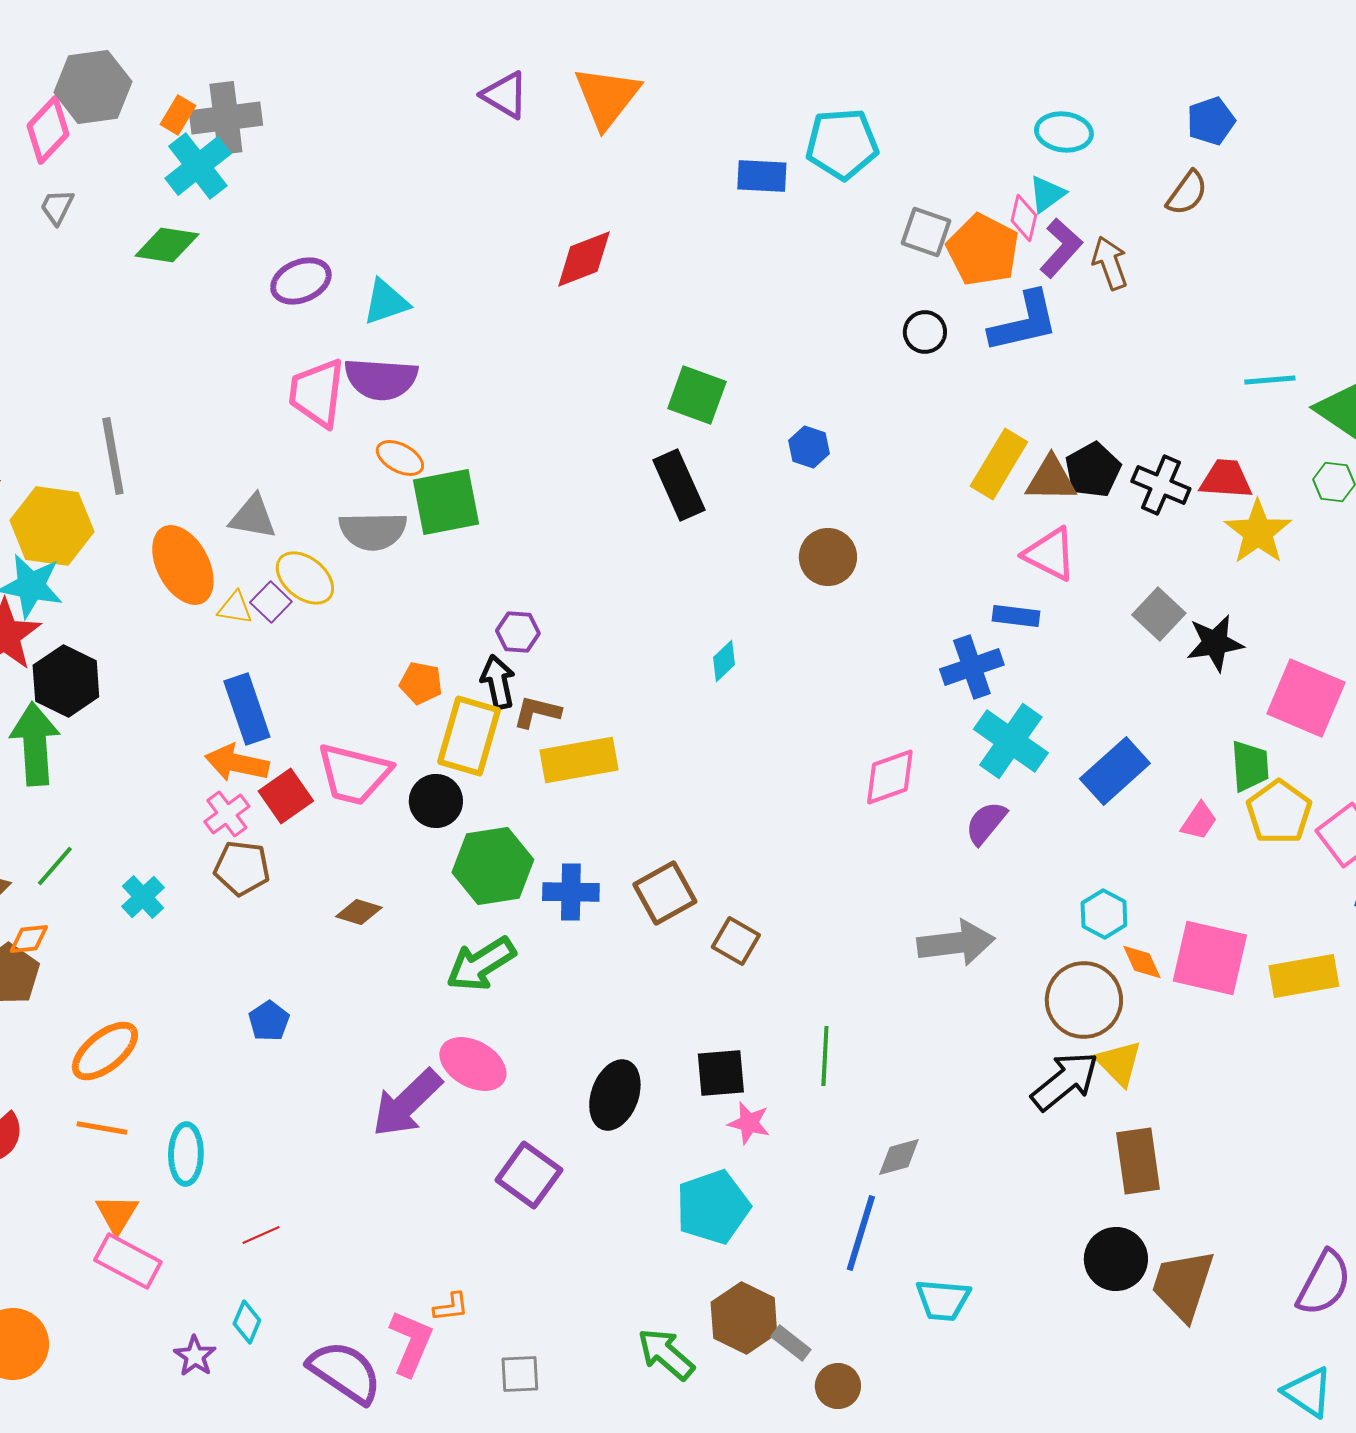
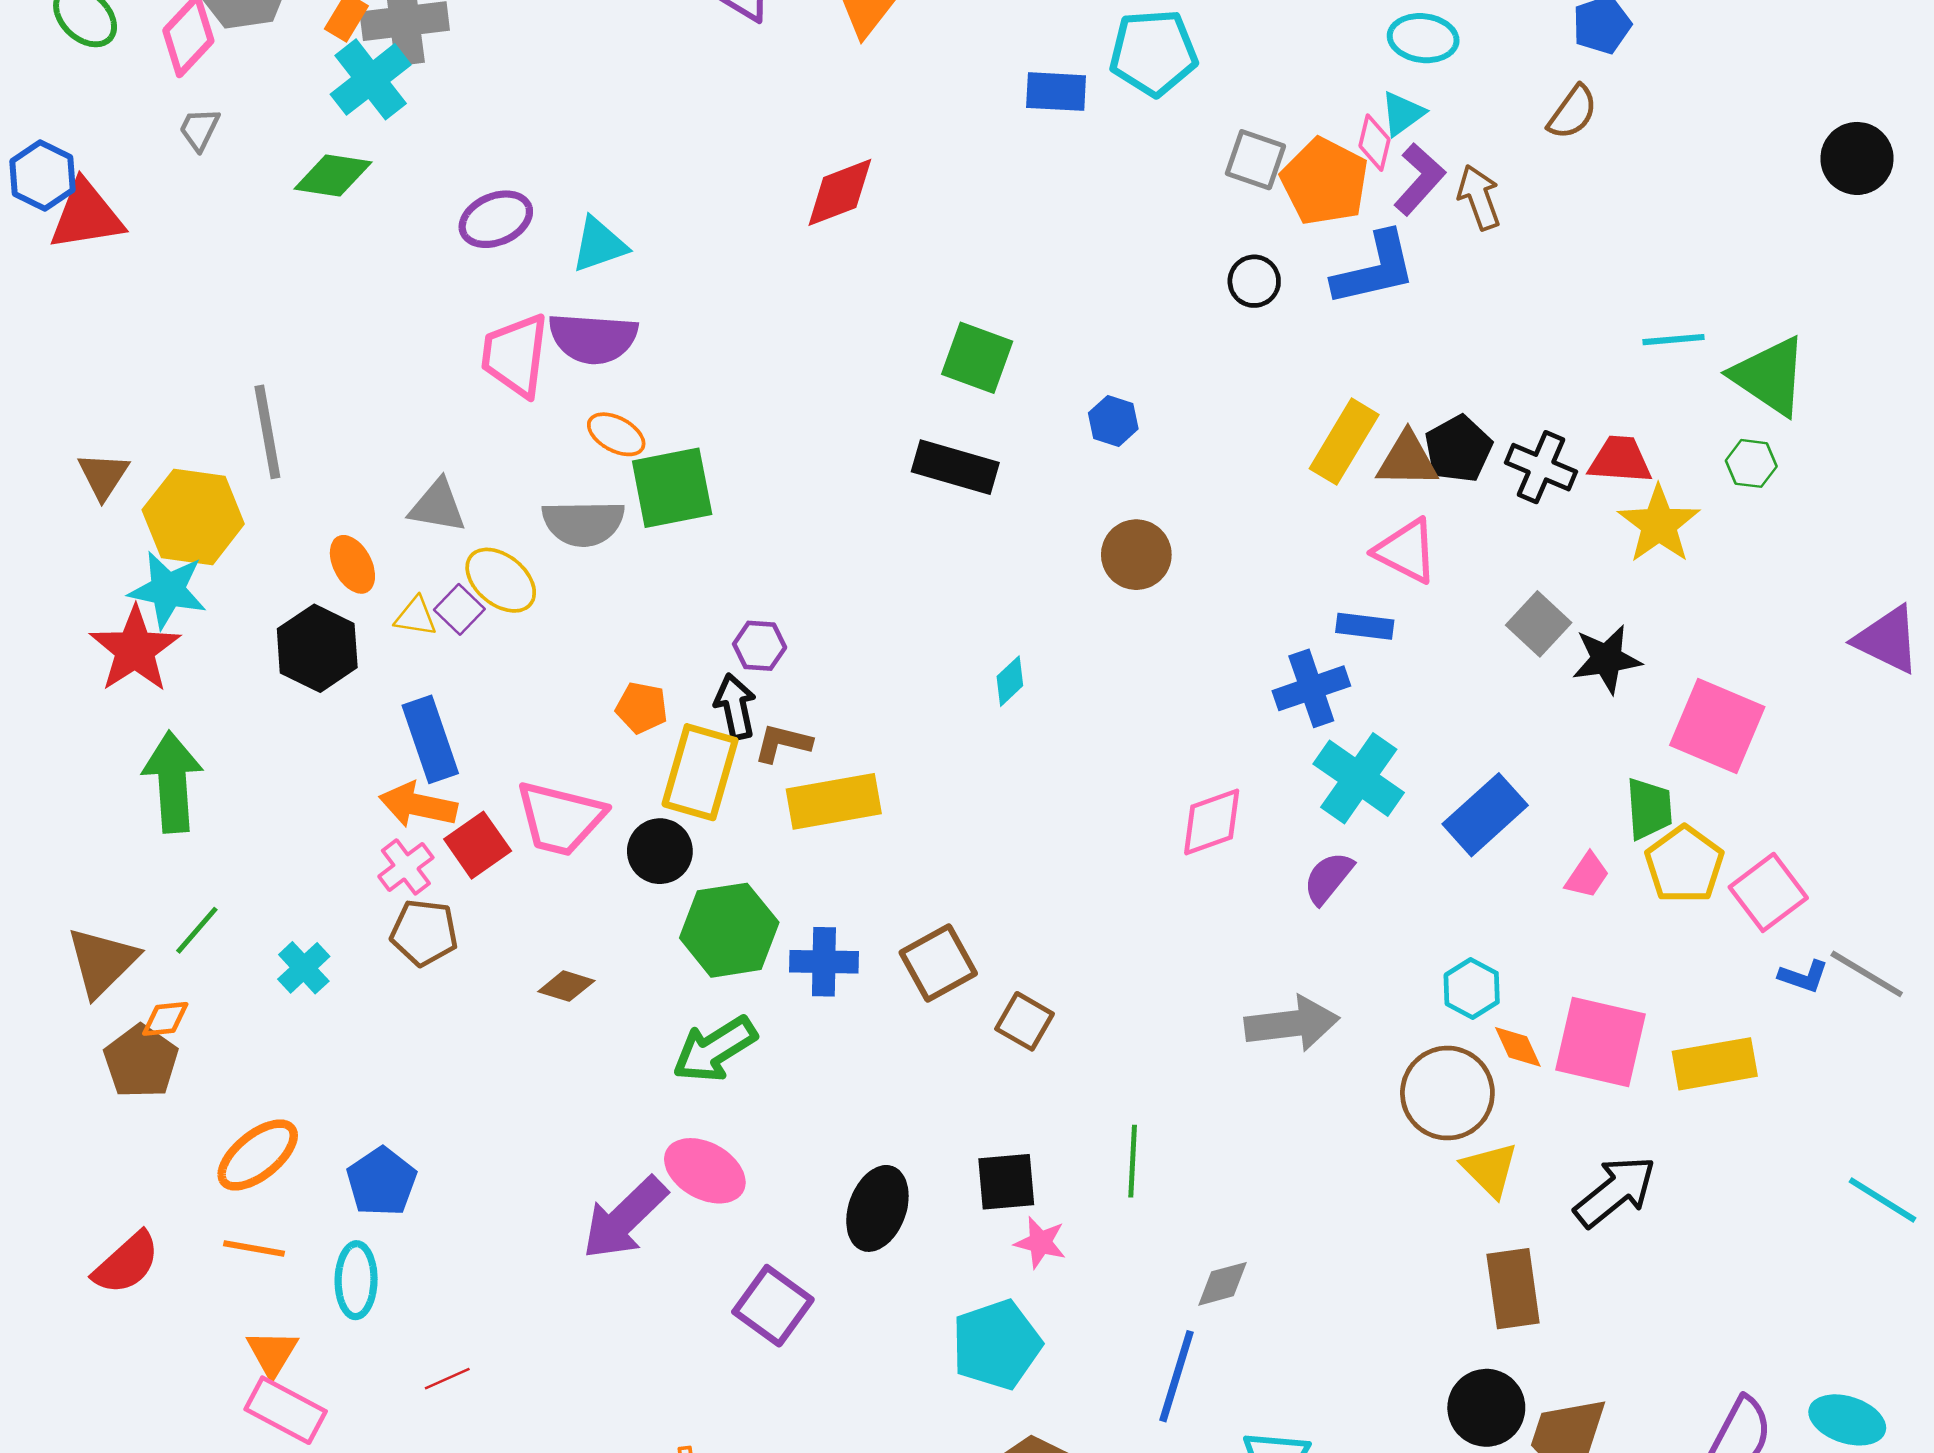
black rectangle: (679, 485) -> (955, 467), turned -50
orange ellipse: (183, 565) -> (352, 564), size x0.6
black hexagon: (66, 681) -> (317, 648), moved
blue pentagon: (269, 1021) -> (382, 1182), moved, size x1.4
black arrow: (1065, 1081) -> (1615, 1191), moved

